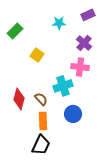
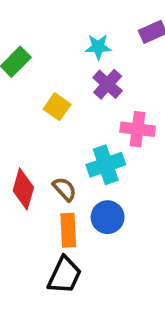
purple cross: (84, 43) -> (108, 84), moved
blue circle: (73, 114) -> (108, 217), moved

